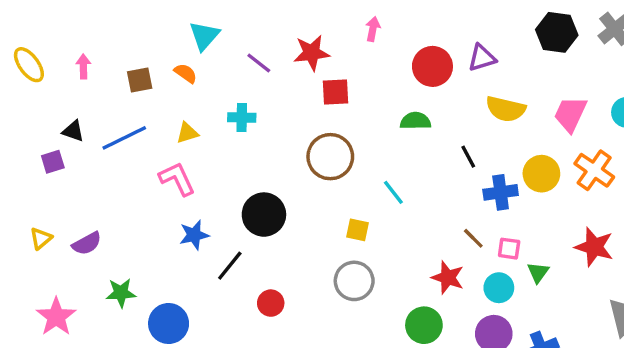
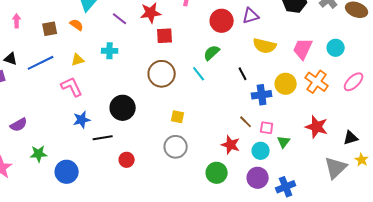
green semicircle: (415, 121) -> (212, 53), turned -42
cyan line: (393, 192) -> (199, 74), moved
black line: (230, 266) -> (103, 138), turned 42

